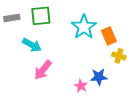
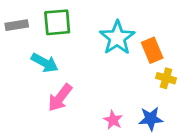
blue star: (99, 77) -> (151, 119), moved

